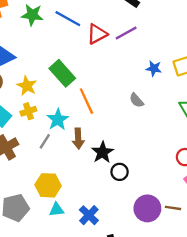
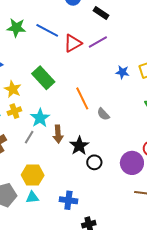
gray semicircle: (137, 100) -> (103, 114), moved
orange line: (86, 101) -> (82, 98), moved
purple circle: (147, 208) -> (132, 163), moved
cyan triangle: (56, 210) -> (32, 197), moved
blue cross: (89, 215) -> (68, 200), turned -36

